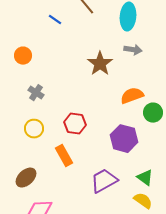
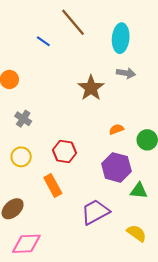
orange semicircle: (132, 96) -> (116, 129), moved, size x0.6
green triangle: (145, 178) -> (139, 191), moved, turned -30

